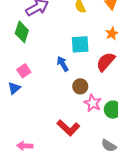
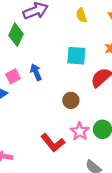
blue arrow: (63, 64) -> (36, 72), moved
pink star: (93, 103) -> (80, 131), moved

